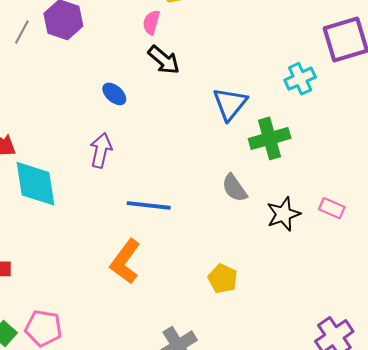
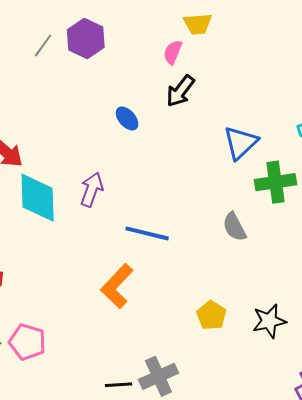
black arrow: (164, 60) -> (180, 91), turned 80
purple arrow: (101, 150) -> (92, 190), moved
black star: (283, 214) -> (269, 321), moved

